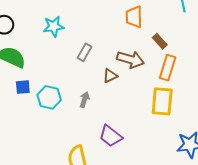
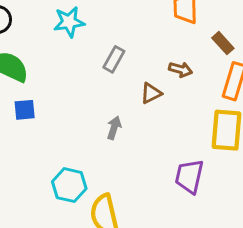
brown arrow: (131, 59) -> (181, 70), size x0.6
cyan hexagon: (49, 97) -> (69, 185), moved
purple trapezoid: (111, 136) -> (189, 176), moved, turned 65

